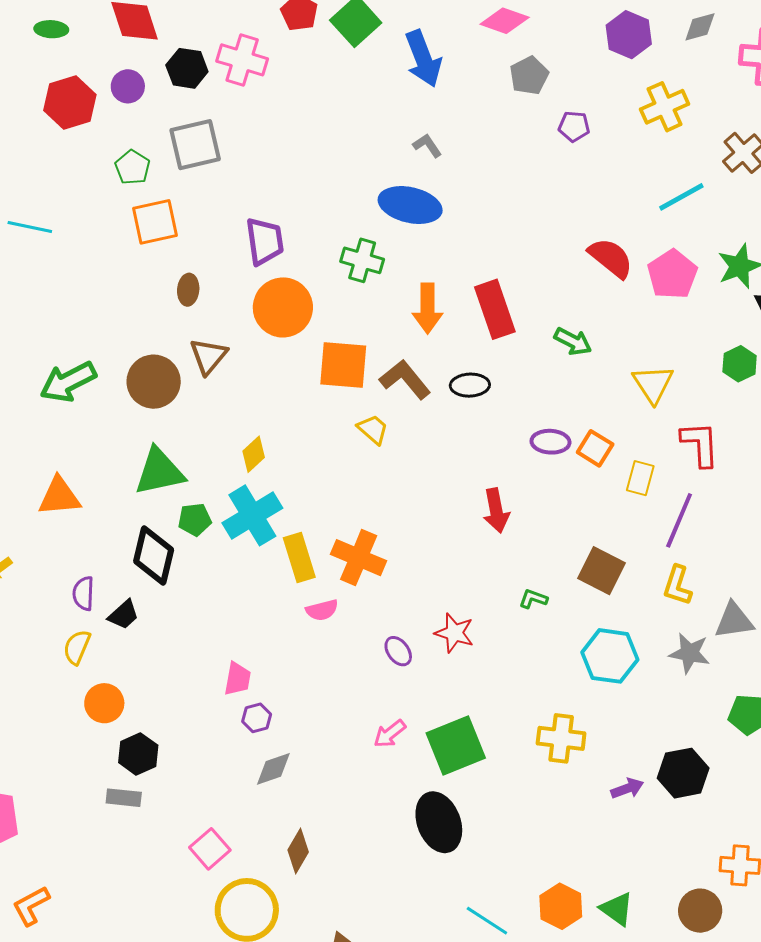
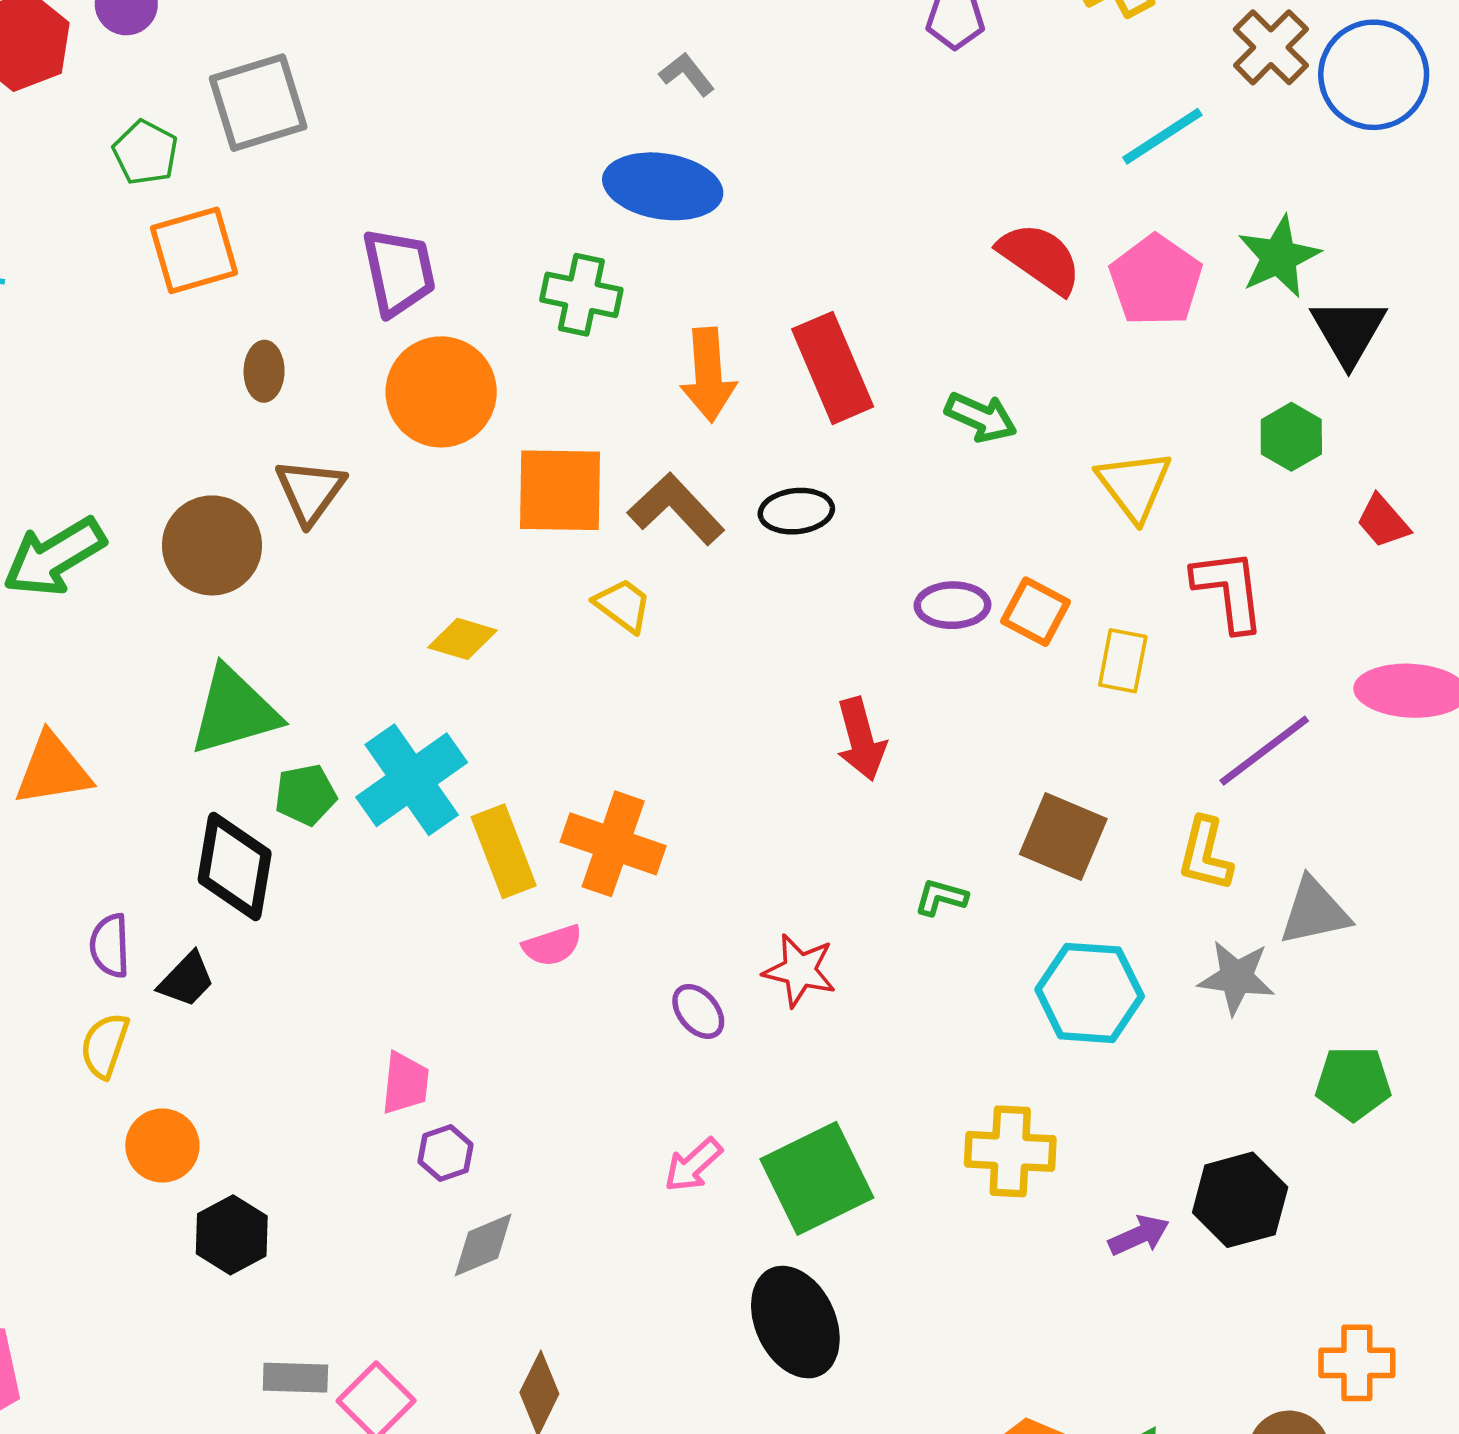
yellow diamond: (254, 454) -> (463, 639), moved, turned 63
purple line: (679, 520) -> (1264, 751), moved, turned 34
gray rectangle: (124, 798) -> (295, 1378), moved

